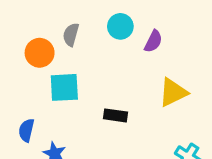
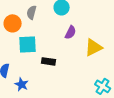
purple semicircle: (153, 41) -> (71, 32), moved
black rectangle: (115, 115) -> (49, 61), moved

